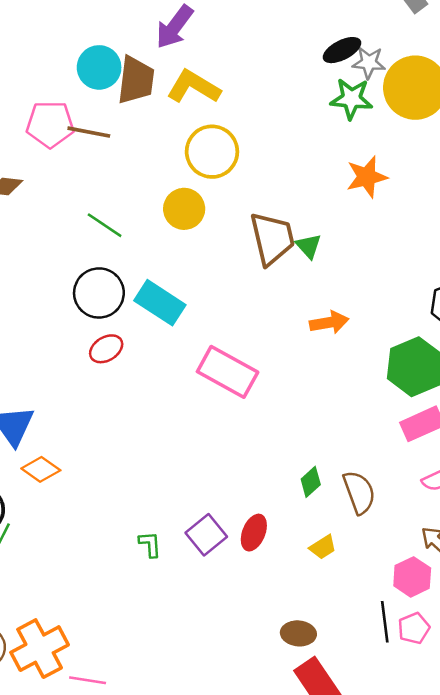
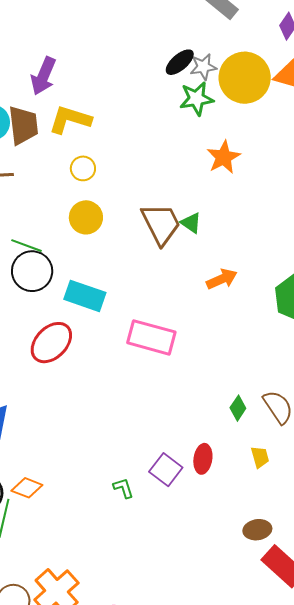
yellow circle: (212, 152) -> (83, 168), moved, size x0.6
black circle: (99, 293) -> (32, 271), moved
red ellipse: (106, 349) -> (51, 343), size x1.6
orange diamond: (41, 469) -> (27, 488), moved
yellow trapezoid: (323, 547) -> (260, 457), turned -60

